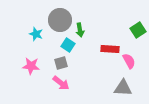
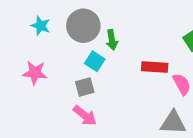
cyan star: (36, 34) -> (41, 26), moved
pink star: (31, 66) -> (35, 73), moved

